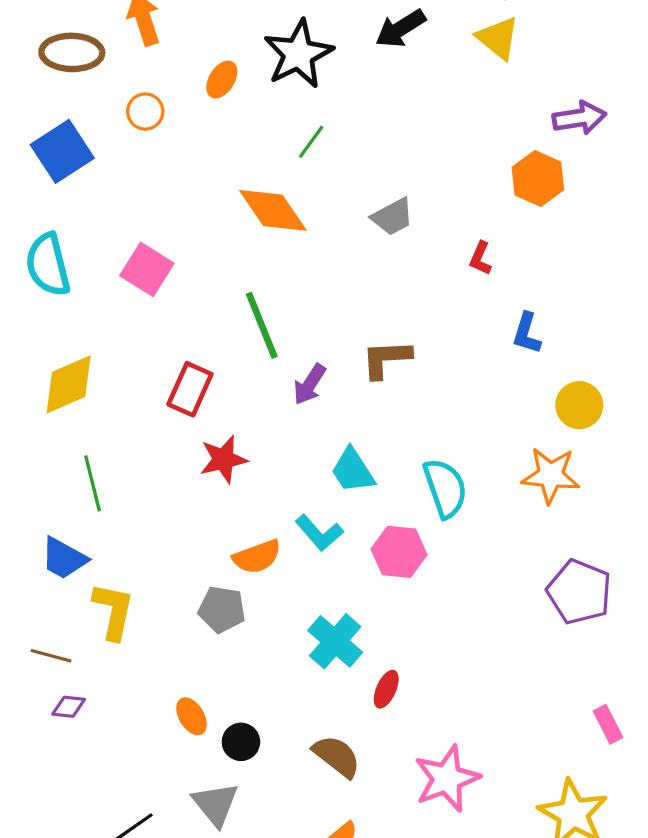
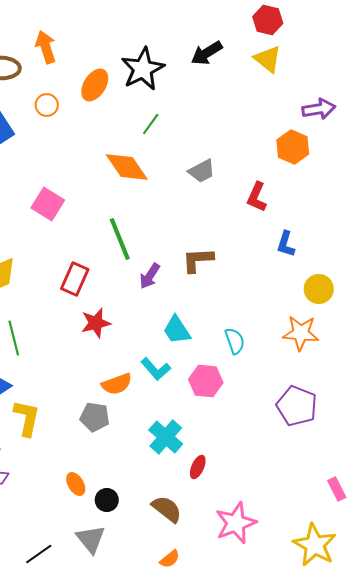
orange ellipse: (222, 80) -> (95, 85), size x1.4
red L-shape: (480, 258) -> (257, 197), size x1.4
cyan semicircle: (445, 488) -> (235, 341), size x0.7
purple pentagon: (579, 592) -> (297, 406), moved

